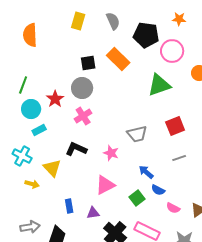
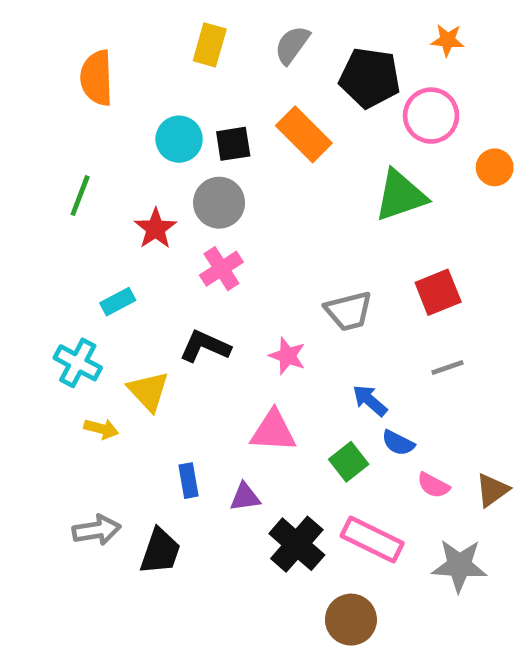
gray semicircle: (113, 21) -> (292, 45), turned -120
cyan circle: (31, 109) -> (179, 139), moved
pink triangle: (105, 185) -> (273, 431), turned 30

